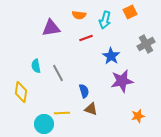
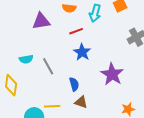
blue star: (111, 56) -> (82, 52), moved
cyan semicircle: (36, 66) -> (26, 59), turned -88
purple star: (122, 81) -> (112, 74), turned -30

